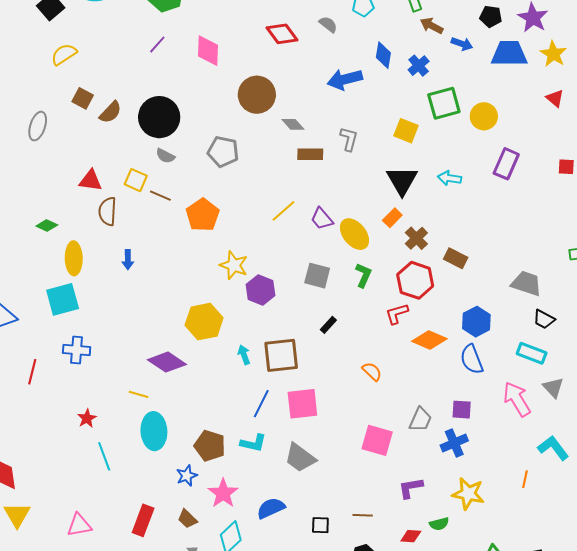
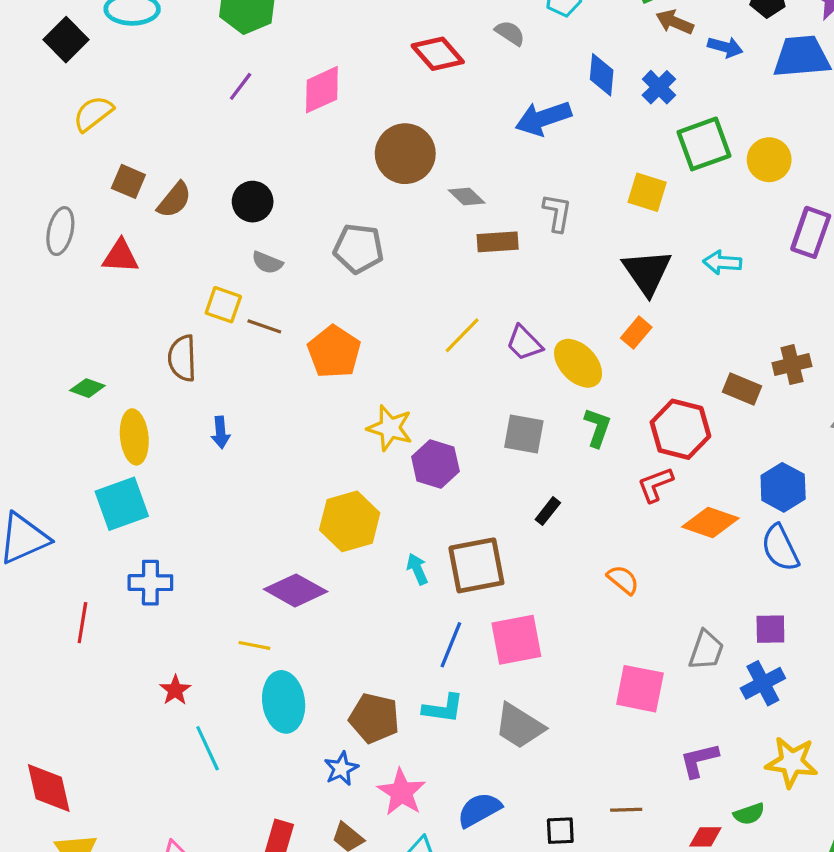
pink diamond: (208, 51) -> (322, 90), turned 68
black circle: (159, 117) -> (253, 202), size x0.6
red triangle: (91, 181) -> (120, 256), moved
brown cross: (416, 238) -> (792, 365), moved, turned 35

